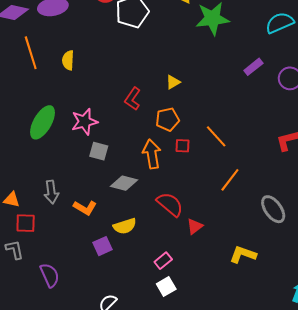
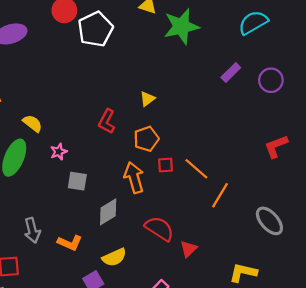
yellow semicircle: (68, 60) -> (33, 123), moved, turned 132
pink star: (85, 122) -> (59, 152), size x0.6
orange line: (216, 136) -> (196, 169), moved
gray diamond: (124, 183) -> (108, 212), turned -40

